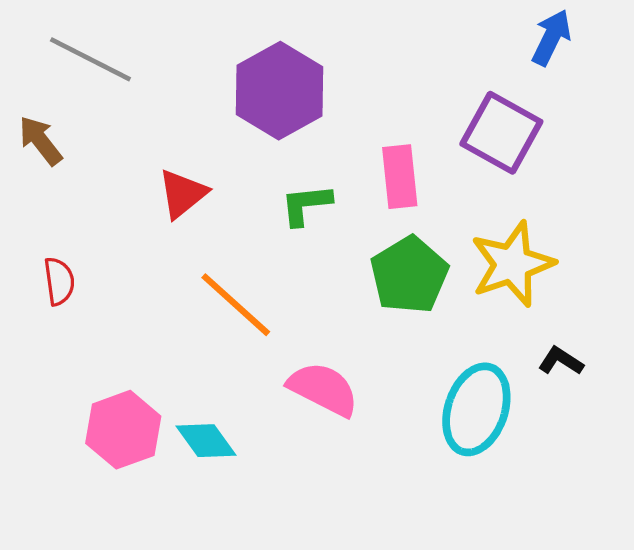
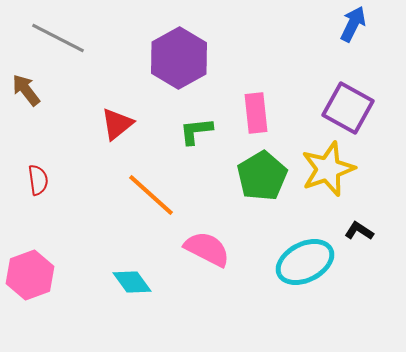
purple square: (501, 133) -> (348, 108), moved
cyan ellipse: (476, 409) -> (305, 262), turned 44
pink hexagon: (123, 430) -> (30, 275), moved

